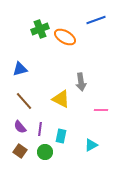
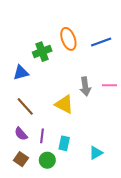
blue line: (96, 20) -> (101, 42), moved
green cross: (40, 29) -> (42, 52), moved
orange ellipse: (65, 37) -> (68, 39), turned 40
pink line: (101, 110) -> (110, 85), moved

